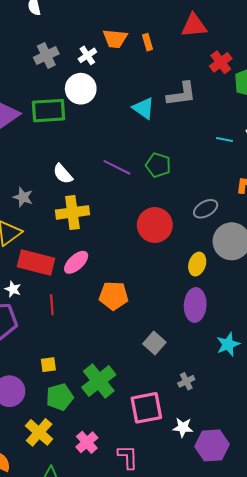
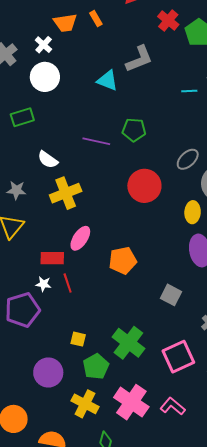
green rectangle: (49, 111) -> (22, 117), moved, size x0.7
red rectangle: (36, 262) -> (52, 258), moved, size x0.7
white star: (13, 289) -> (43, 284), moved
yellow square: (48, 365) -> (78, 339), turned 35
pink cross: (87, 442) -> (131, 402), size x1.6
pink L-shape: (128, 457) -> (173, 406), turned -35

